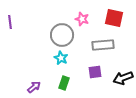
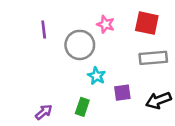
purple line: (10, 22) -> (44, 29), moved
gray rectangle: (103, 45) -> (153, 58), moved
cyan star: (61, 58) -> (97, 76), moved

